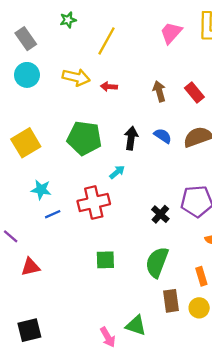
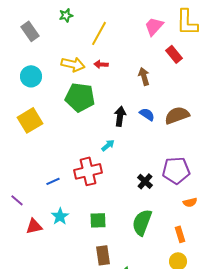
cyan circle: (27, 75) -> (31, 76), moved
red arrow: (109, 87) -> (101, 64), moved
red rectangle: (194, 92) -> (174, 54), moved
green pentagon: (84, 138) -> (80, 97), moved
cyan star: (41, 190) -> (60, 216), moved, turned 30
brown rectangle: (171, 301) -> (103, 255), moved

